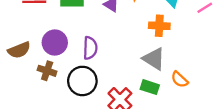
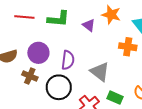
gray triangle: (154, 59) -> (100, 72), moved

